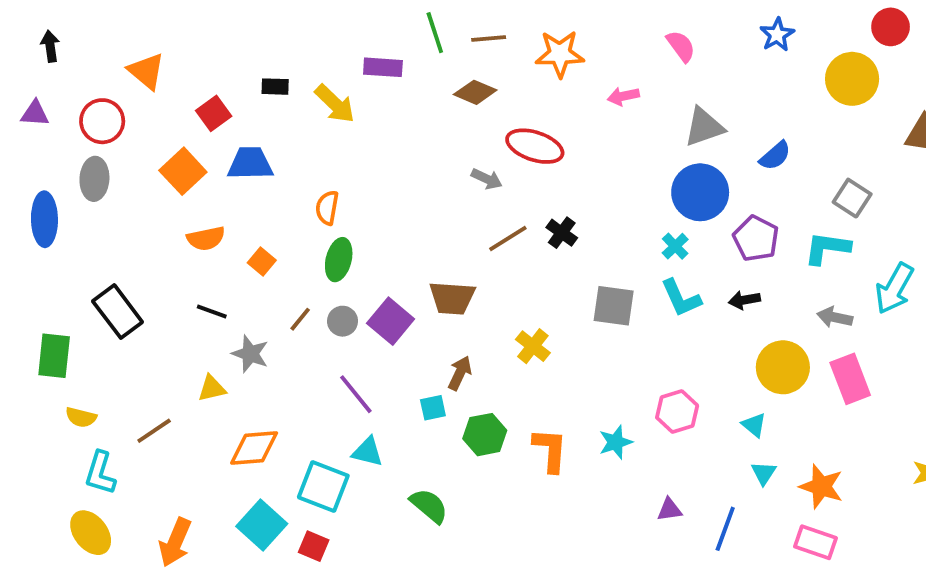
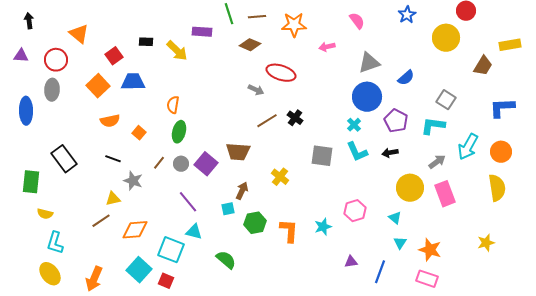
gray arrow: (835, 317) -> (437, 162), turned 132
brown line: (154, 431) -> (101, 221), moved

